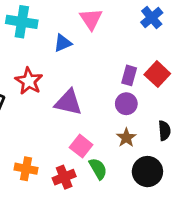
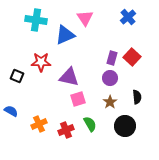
blue triangle: (63, 43) -> (65, 35), size x1.5
red star: (29, 81) -> (41, 62), turned -30
pink square: (81, 146) -> (78, 99), moved, turned 35
orange cross: (26, 169) -> (39, 124), turned -35

